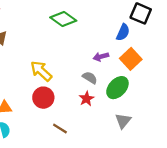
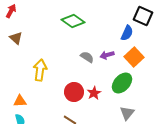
yellow arrow: (41, 71) -> (40, 70), moved, turned 55
gray semicircle: (90, 78) -> (87, 57), moved
red circle: (43, 98) -> (74, 92), moved

